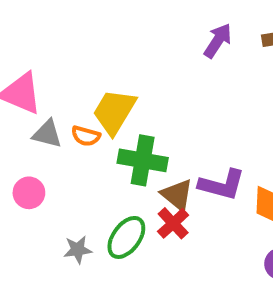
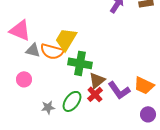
orange semicircle: (86, 136) -> (52, 51), size x1.6
purple L-shape: (222, 185) -> (119, 90), moved, turned 40
brown triangle: (177, 195) -> (97, 80), turned 42

